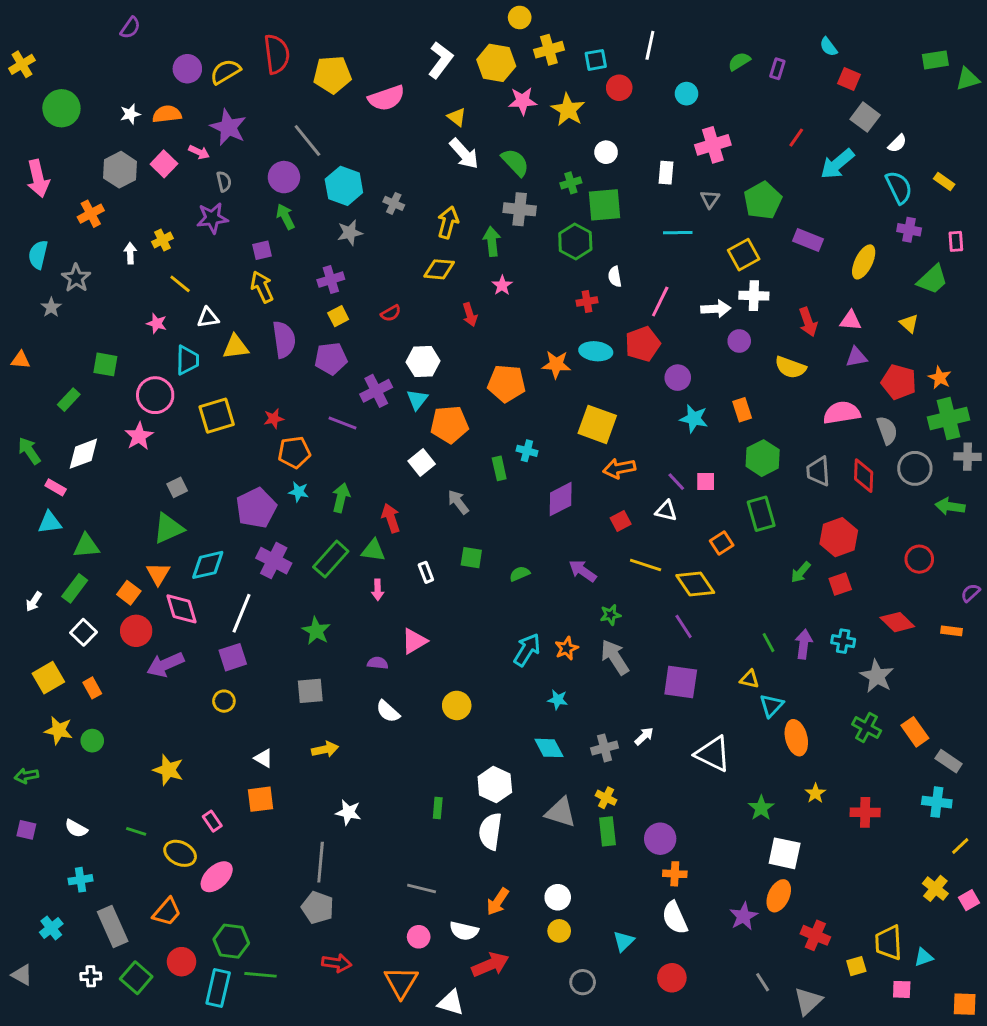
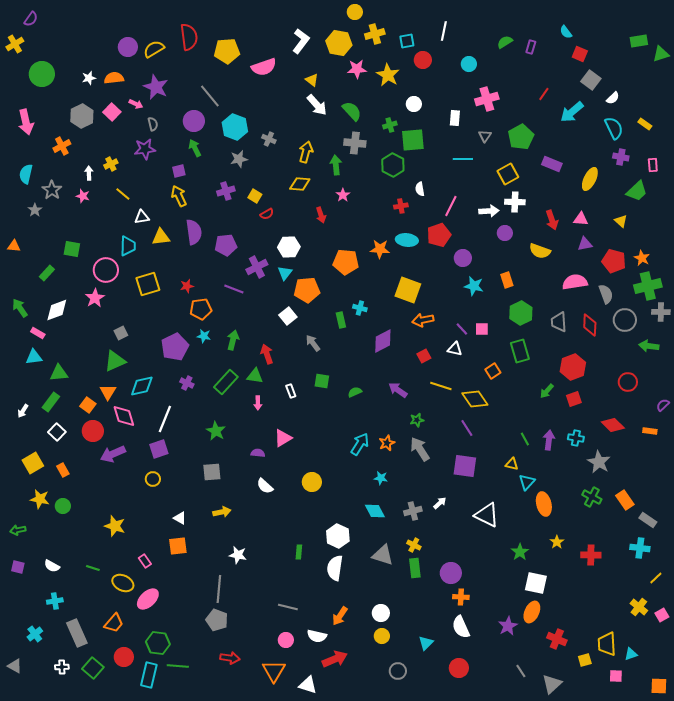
purple semicircle: (130, 28) -> (31, 19), moved
yellow square: (338, 316) -> (255, 196), moved, turned -32
pink star: (157, 323) -> (83, 196), moved
purple cross: (274, 561) -> (187, 383), size x0.6

